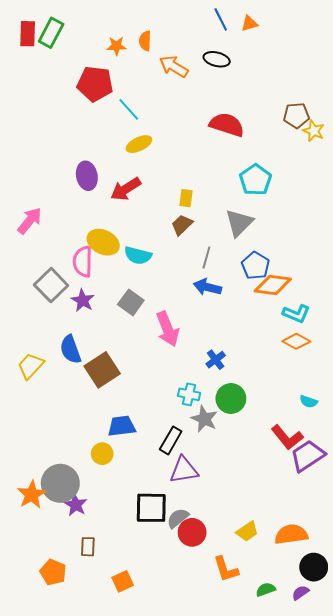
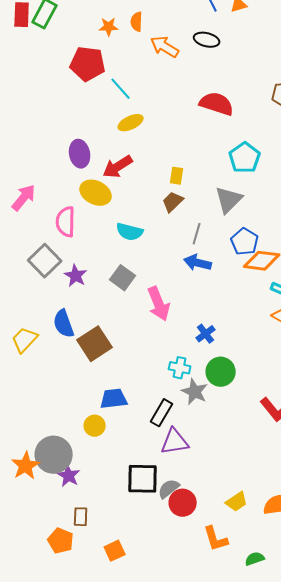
yellow ellipse: (103, 242) -> (96, 193), moved
pink semicircle: (83, 262) -> (66, 222), moved
orange pentagon: (53, 572) -> (61, 541), moved

